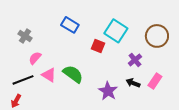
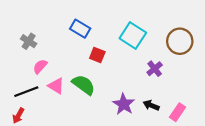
red square: (98, 46) -> (97, 55), moved
pink rectangle: (155, 81) -> (177, 112), moved
black arrow: (133, 83) -> (151, 105), moved

